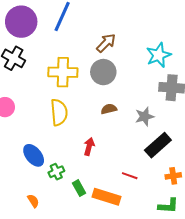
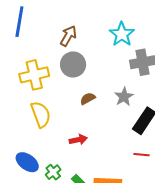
red arrow: (89, 147) -> (78, 140), turned 78
red line: (130, 176) -> (141, 155), moved

